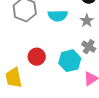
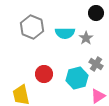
gray star: (87, 21) -> (86, 38), moved

